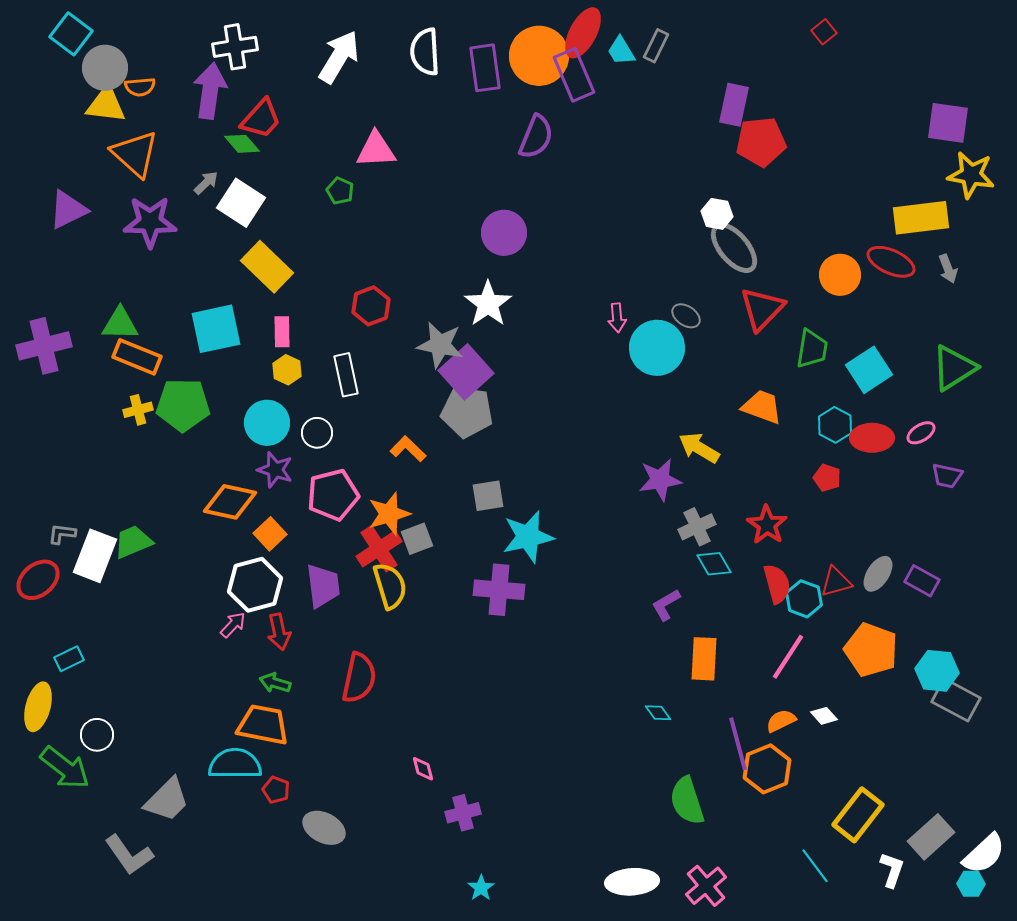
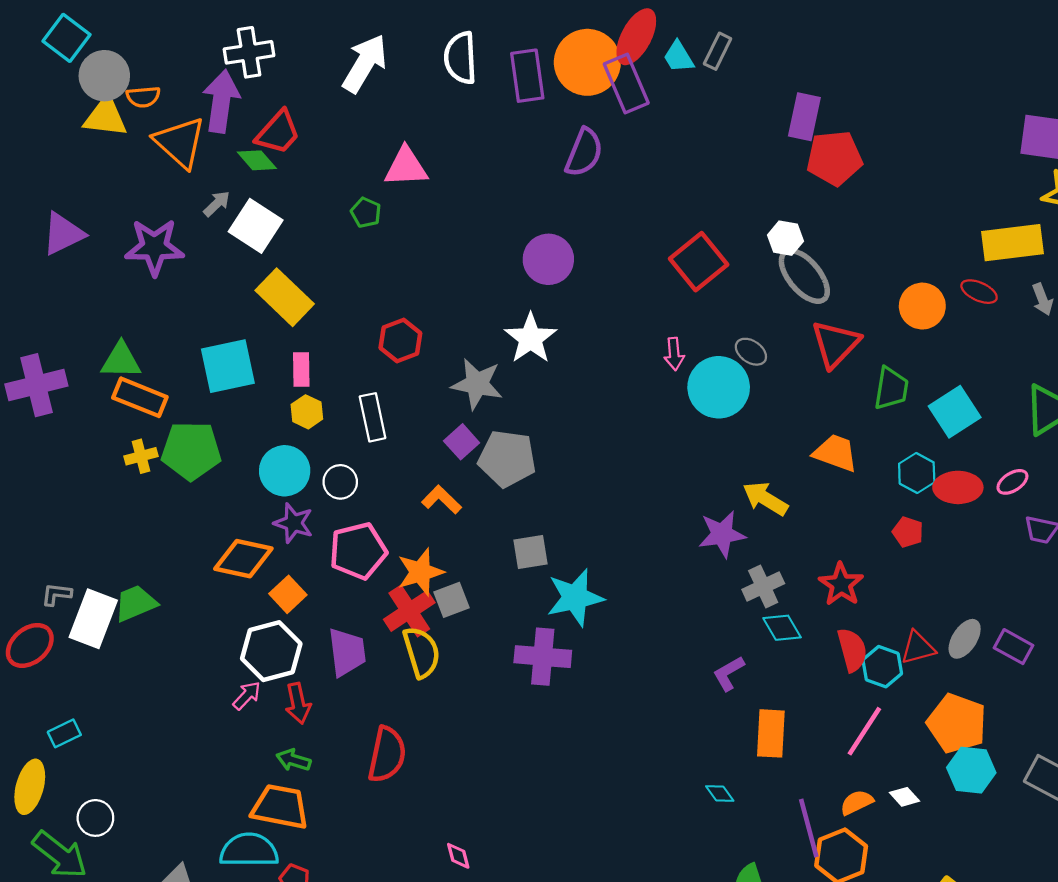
red square: (824, 32) -> (699, 262), moved, size x2.0
orange triangle: (135, 154) -> (180, 142), moved
red ellipse: (891, 262) -> (979, 292), size x0.7
purple square: (466, 372) -> (462, 442), moved, size x0.6
cyan hexagon: (937, 671) -> (971, 770), moved

